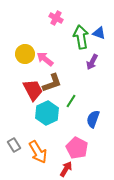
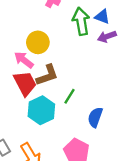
yellow circle: (25, 54) -> (38, 42), moved
pink arrow: (45, 59) -> (24, 60), moved
purple arrow: (92, 62) -> (107, 37), moved, turned 42

